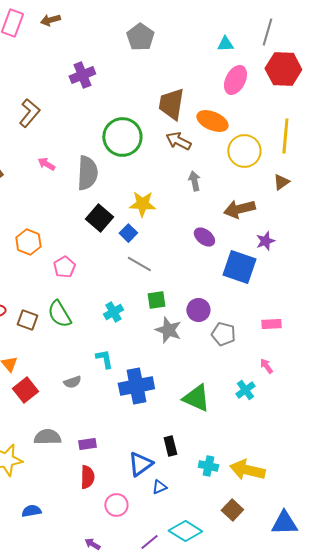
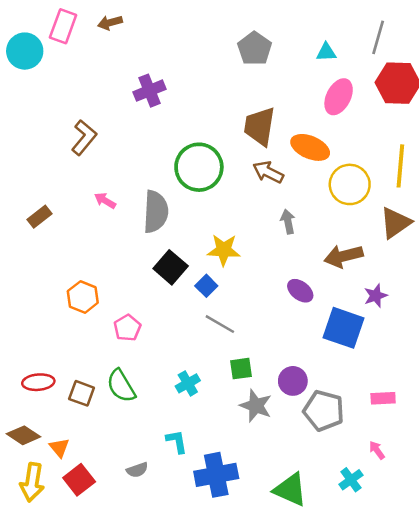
gray pentagon: (140, 37) -> (255, 49), moved
brown triangle: (281, 182) -> (395, 223), size x1.6
gray pentagon: (223, 334) -> (324, 411), size x1.4

